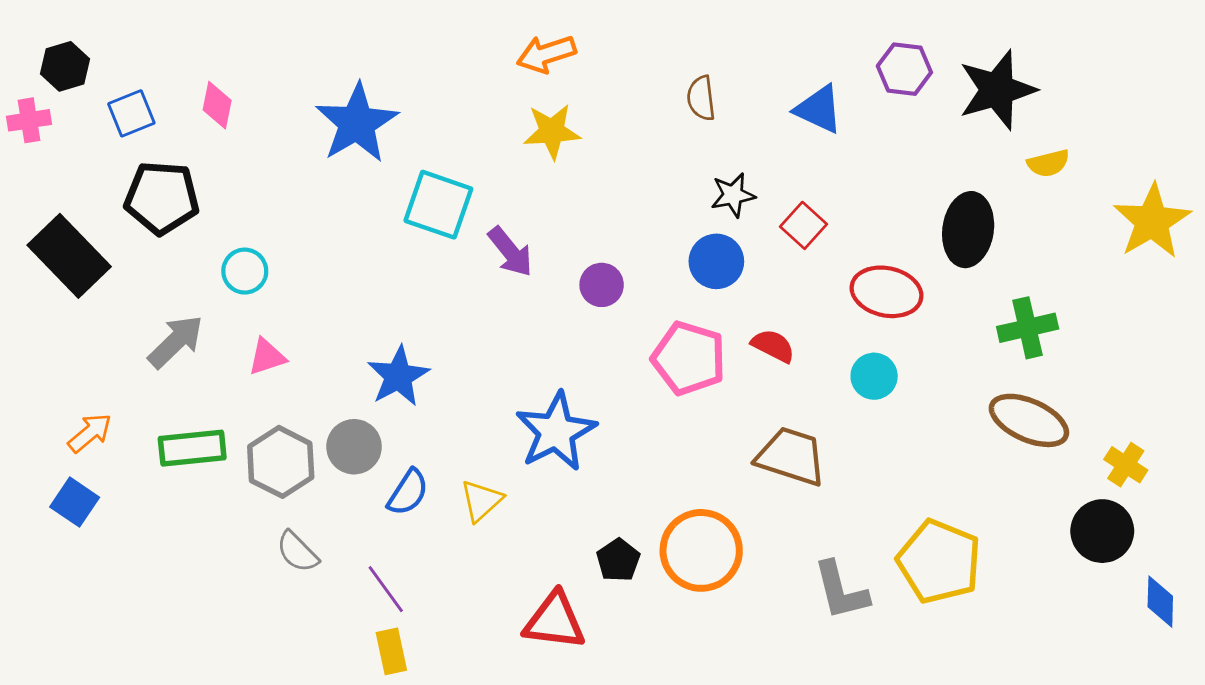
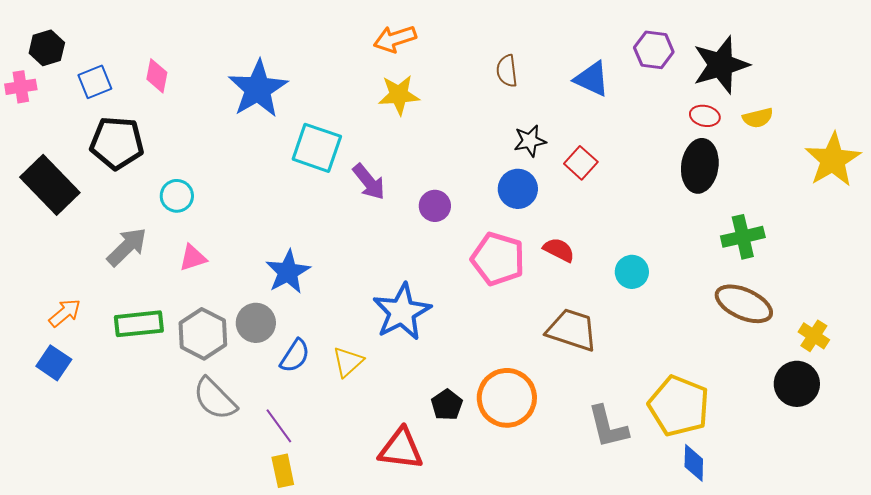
red ellipse: (886, 292) -> (705, 116), moved, size x0.6
gray semicircle: (297, 552) -> (215, 399), size x1.4
blue diamond: (1160, 602) -> (694, 463), moved

